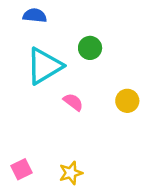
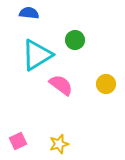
pink semicircle: (73, 102) -> (61, 85), size x1.4

